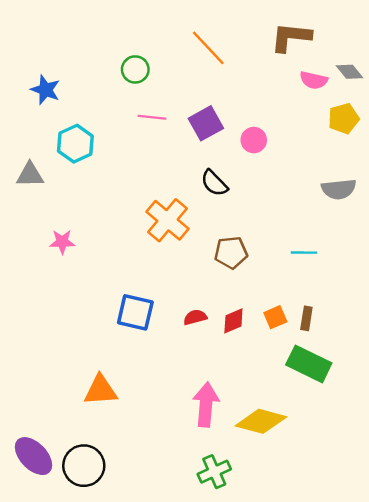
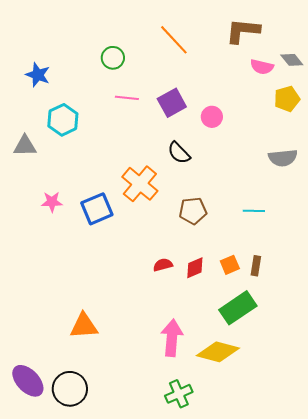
blue square: (135, 312) -> (97, 209), moved, turned -36
green rectangle: (309, 364) -> (238, 308), moved, turned -60

